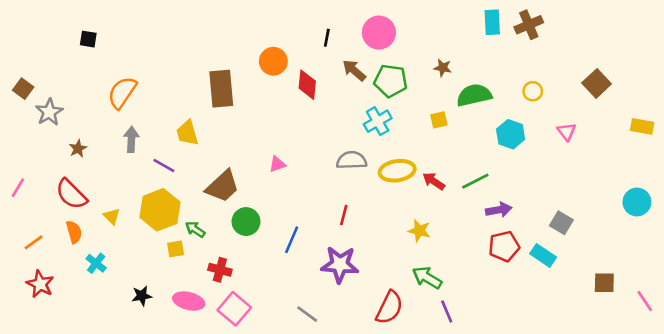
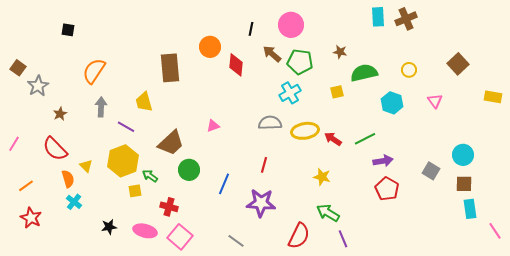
cyan circle: (637, 202) -> (463, 155), moved
orange semicircle: (74, 232) -> (68, 179), moved
red pentagon: (504, 246) -> (387, 189), turned -30
cyan rectangle: (543, 255) -> (470, 209), moved, turned 48
brown square: (604, 283) -> (464, 184), moved

